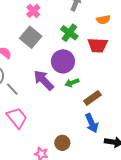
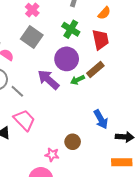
orange semicircle: (103, 20) -> (104, 13), turned -32
red trapezoid: (98, 45) -> (101, 40), turned -100
brown rectangle: (92, 98) -> (95, 69), moved

